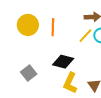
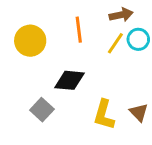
orange line: (53, 27) -> (79, 30), moved
black diamond: (63, 62) -> (70, 80), moved

